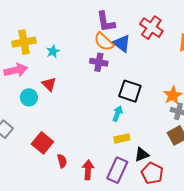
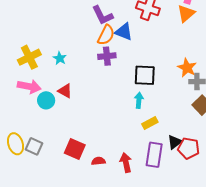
orange semicircle: (104, 42) -> (106, 35), turned -90
pink arrow: (16, 70) -> (29, 86), turned 40
cyan circle: (29, 97) -> (46, 100), moved
black triangle: (142, 154) -> (175, 142), moved
red semicircle: (62, 161) -> (98, 161), turned -64

